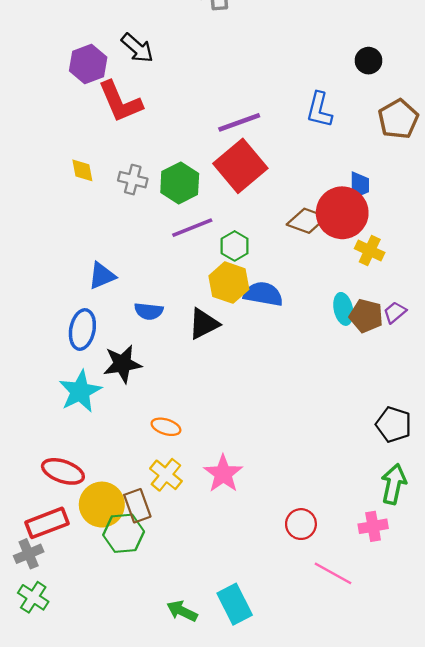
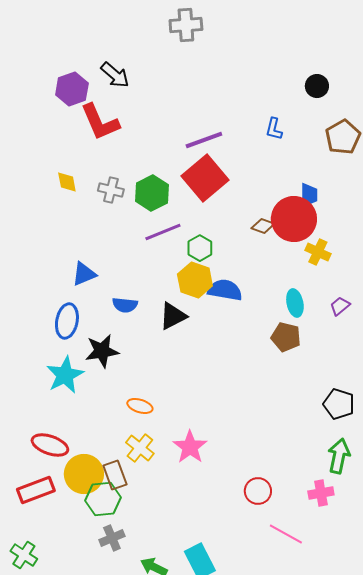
blue L-shape: (319, 110) -> (274, 129), size x0.7
brown diamond: (307, 221) -> (263, 226), size x0.7
brown pentagon: (366, 316) -> (286, 337), moved
gray cross: (29, 554) -> (112, 538), moved

